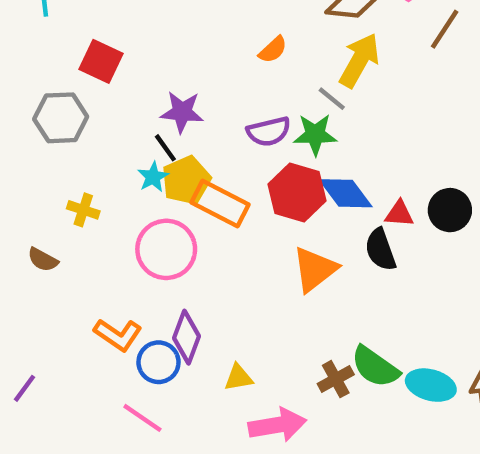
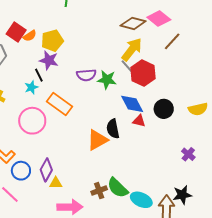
orange semicircle: (273, 50) -> (30, 36), moved
gray line: (332, 99) -> (127, 66), moved
yellow pentagon: (186, 180) -> (52, 41), moved
red hexagon: (297, 192) -> (143, 73), moved
blue diamond: (346, 193) -> (132, 104), moved
black circle: (450, 210) -> (164, 109), moved
black semicircle: (380, 250) -> (113, 129), moved
purple diamond: (186, 337) -> (46, 170), moved

